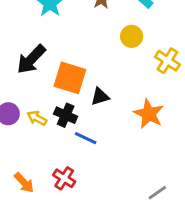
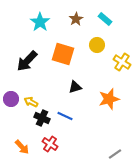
orange square: (70, 78) -> (63, 54), moved
orange star: (149, 114) -> (109, 99), turned 30
black cross: (66, 115) -> (42, 118), moved

